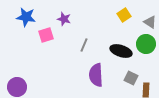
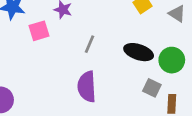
green circle: (146, 44) -> (172, 60), moved
purple semicircle: (96, 75) -> (87, 87), moved

